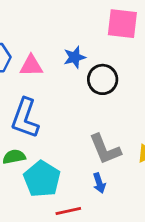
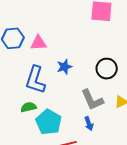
blue star: (75, 57) -> (64, 67), moved
black circle: (103, 79) -> (107, 69), moved

